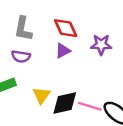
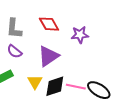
purple triangle: (63, 51) -> (48, 56), moved, size x1.6
purple semicircle: (21, 56) -> (15, 51), turned 35

